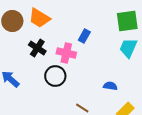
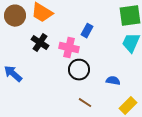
black circle: (55, 76) -> (79, 70), moved

